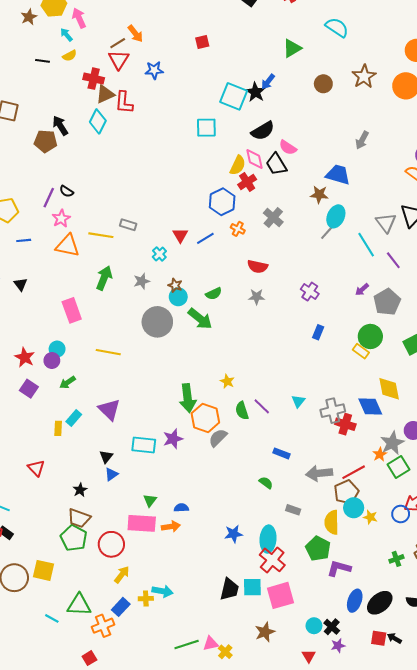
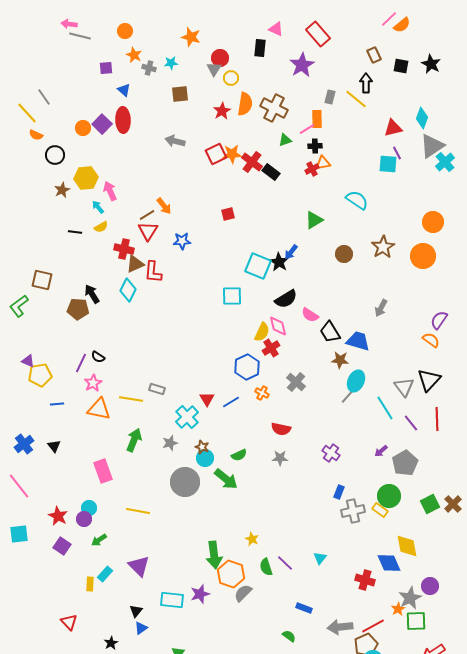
black trapezoid: (276, 164) -> (330, 332), moved
cyan cross: (159, 254) -> (187, 417), size x1.6
gray cross: (333, 411) -> (353, 511), moved
green square: (399, 467) -> (416, 621), turned 30

